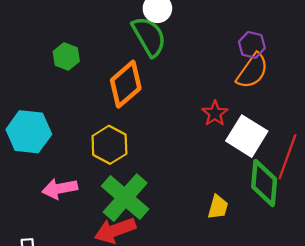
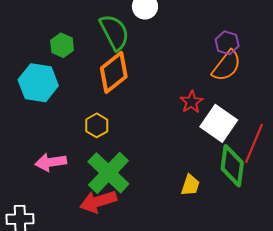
green semicircle: (149, 36) -> (114, 32), moved
cyan hexagon: (29, 132) -> (38, 83), moved
yellow hexagon: (109, 145) -> (97, 125), size x0.7

